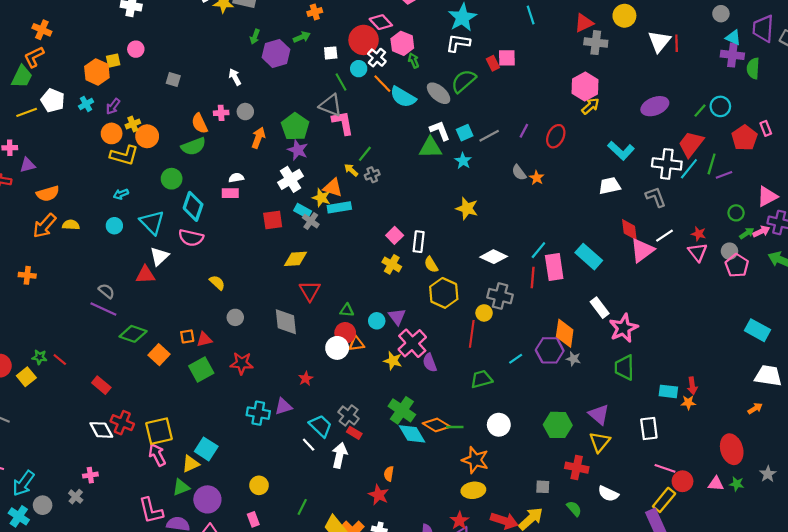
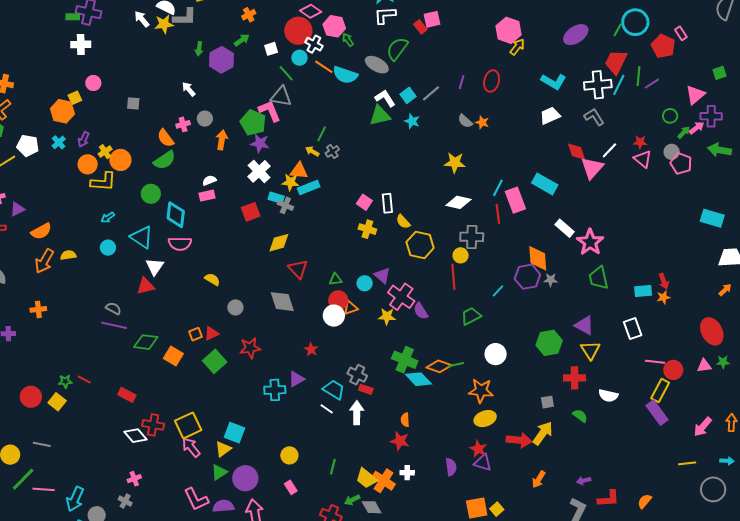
cyan circle: (720, 106) -> (635, 22), size x1.4
pink L-shape: (343, 123) -> (270, 111), moved
yellow star: (467, 208) -> (455, 163), moved

